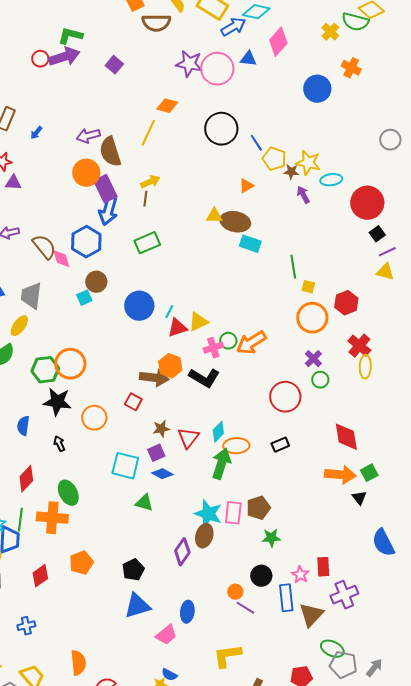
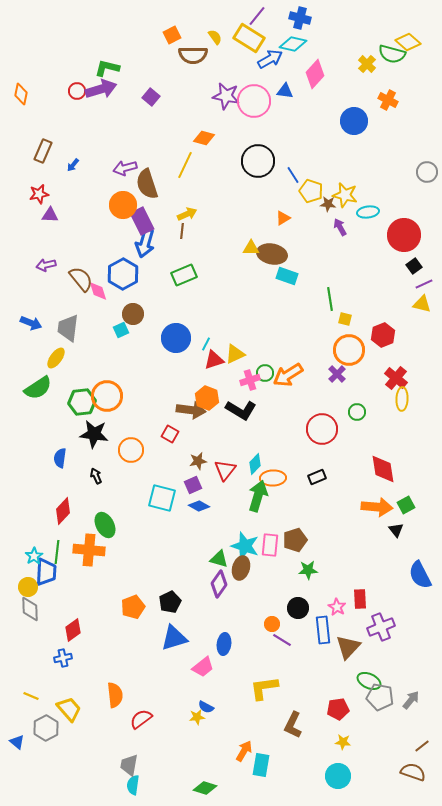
purple cross: (313, 359) -> (337, 374), moved
green triangle: (144, 503) -> (219, 559), moved
orange pentagon: (81, 563) -> (133, 607), moved
red diamond: (40, 576) -> (73, 630), moved

